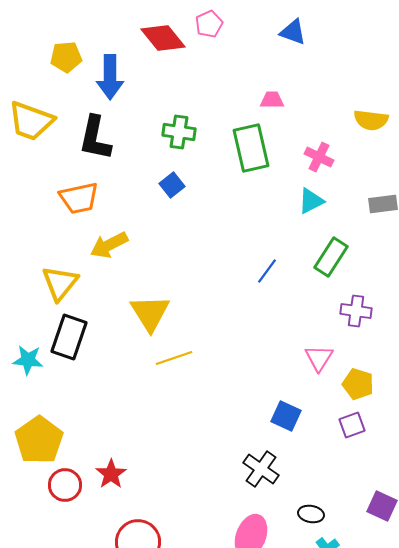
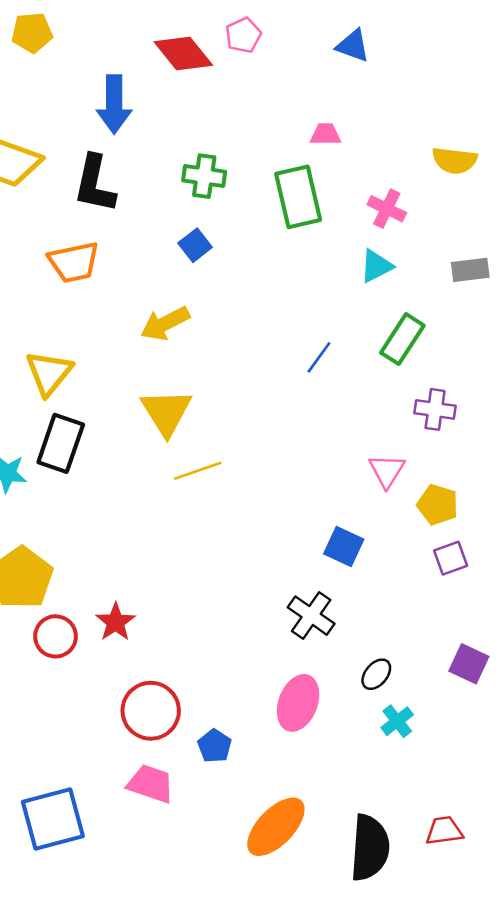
yellow pentagon: (66, 57) -> (32, 33), moved
yellow arrow: (109, 245) -> (165, 323), moved
purple square: (352, 425) -> (451, 558), moved
black ellipse: (311, 514) -> (376, 674), turned -60

